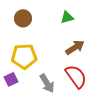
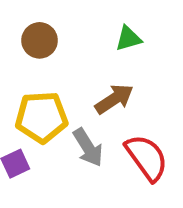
brown arrow: (75, 47) -> (114, 99), moved
gray arrow: (47, 83) -> (88, 147), moved

